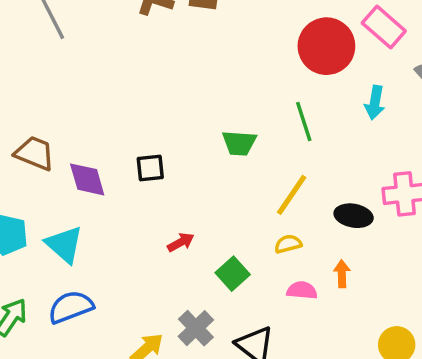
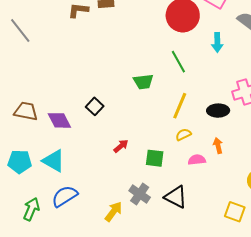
black square: (150, 168) -> (95, 106), turned -30
green square: (233, 274) -> (155, 158), turned -30

